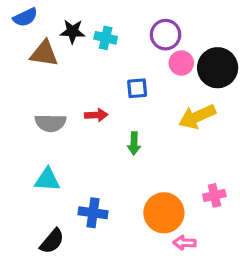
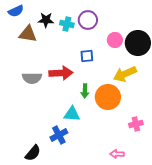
purple circle: (166, 35) -> (88, 20), moved
red arrow: (96, 115) -> (61, 73), size x1.6
cyan triangle: (47, 180) -> (72, 114), moved
blue cross: (93, 213) -> (59, 135), turned -36
orange circle: (164, 213) -> (108, 97), moved

